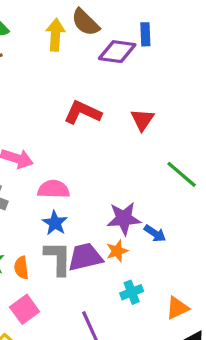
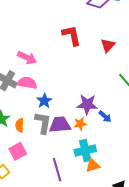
red L-shape: (83, 112) -> (72, 35), turned 45
pink semicircle: (54, 189) -> (27, 83), moved
cyan cross: (132, 292) -> (85, 151), size x1.5
orange triangle: (177, 308) -> (93, 165), moved

